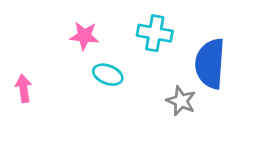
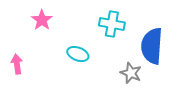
pink star: (84, 36) -> (42, 20), moved, turned 30

